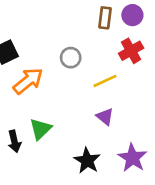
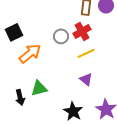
red cross: (131, 51) -> (82, 31), moved
green triangle: (40, 129) -> (39, 88), turned 30

